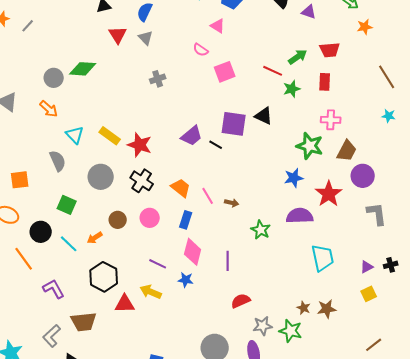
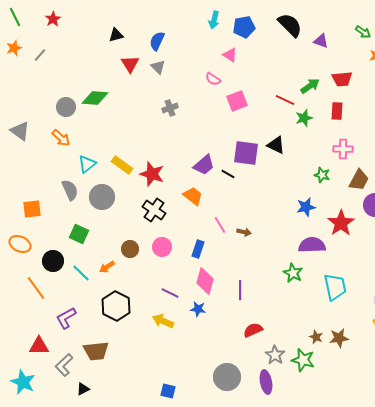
cyan triangle: (75, 135) -> (87, 164), turned 36
green star: (310, 146) -> (322, 175), size x0.6
gray circle: (101, 177) -> (102, 197), moved
orange trapezoid: (181, 188) -> (193, 196), moved
green star: (261, 230) -> (293, 273), moved
purple L-shape: (54, 289) -> (66, 318), turned -90
red triangle: (125, 304) -> (39, 346), moved
gray star: (263, 326) -> (275, 355), turned -30

